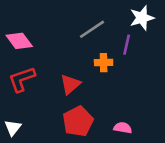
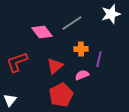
pink diamond: (19, 41) -> (42, 32), moved
purple line: (127, 45) -> (99, 59), moved
pink semicircle: (123, 128) -> (82, 75), moved, turned -32

